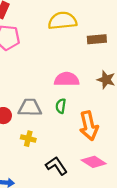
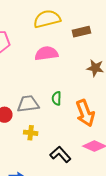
pink semicircle: (67, 79) -> (46, 53), moved

